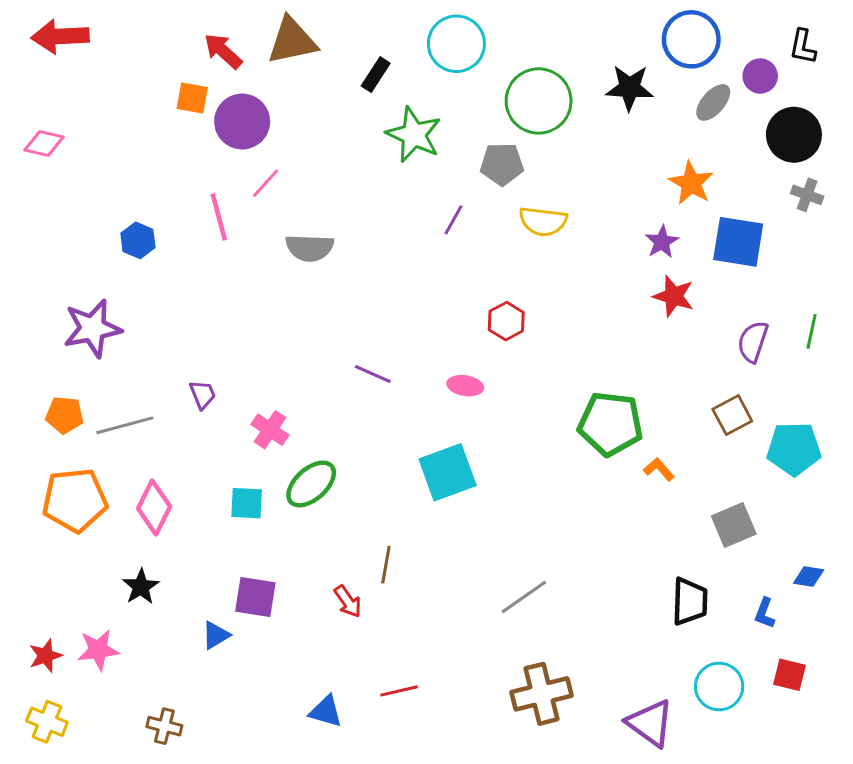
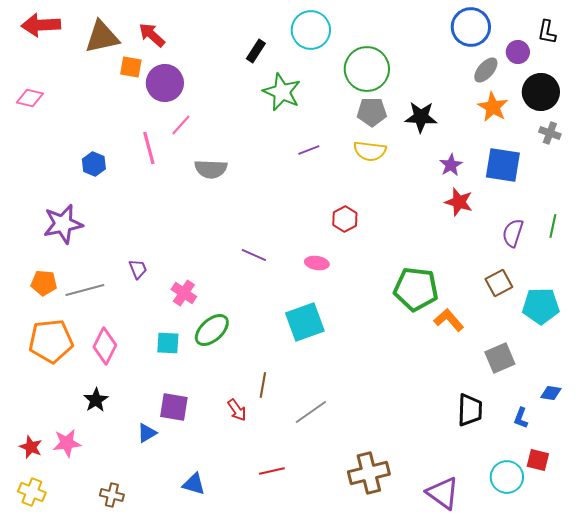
brown triangle: (292, 41) -> (102, 37), moved
black star: (630, 88) -> (421, 117), moved
gray pentagon: (502, 164) -> (372, 112), moved
orange star: (691, 183) -> (493, 107), moved
purple line: (453, 220) -> (309, 150), turned 40
orange L-shape: (659, 469) -> (449, 320), size x1.4
gray line: (524, 597) -> (311, 412), moved
red star: (45, 656) -> (31, 447), turned -30
cyan circle: (719, 687) -> (507, 477), moved
blue triangle: (326, 711) -> (194, 484), moved

